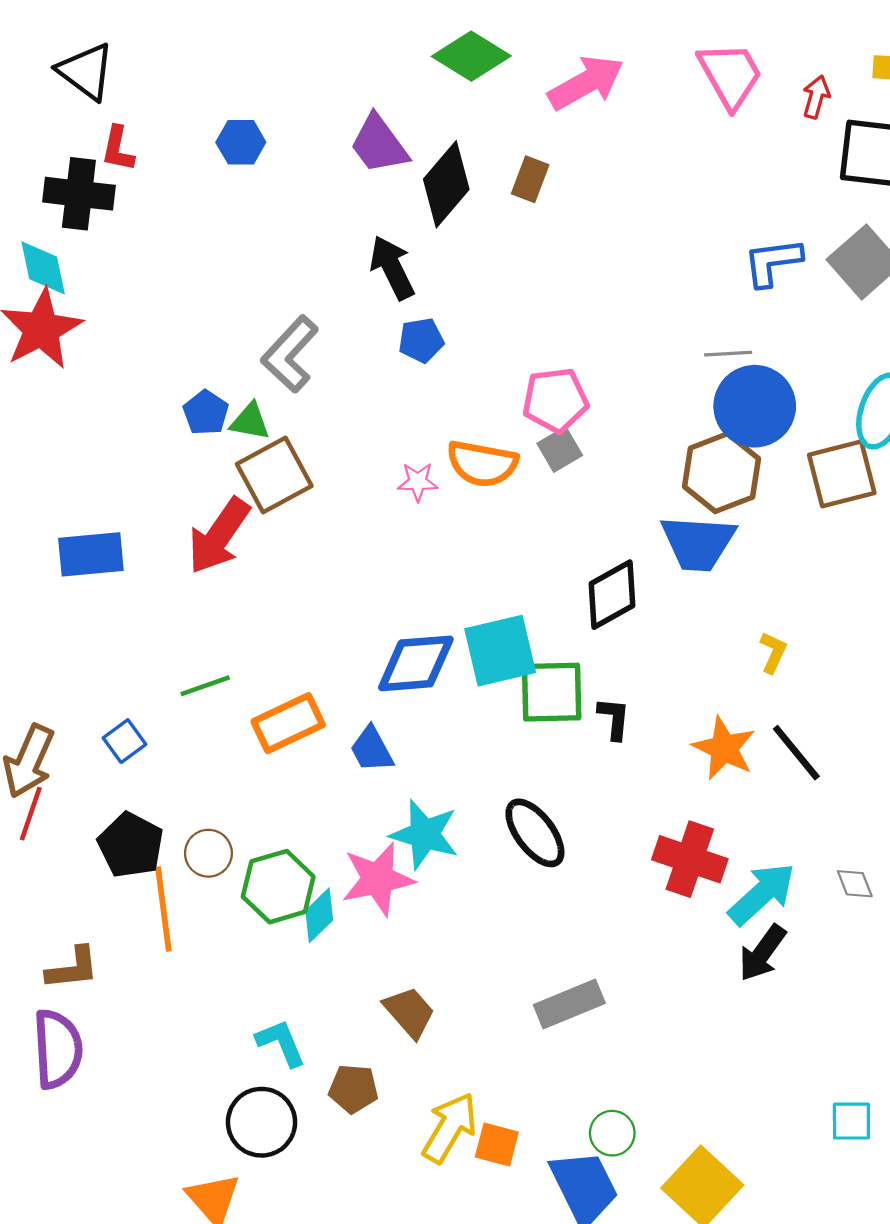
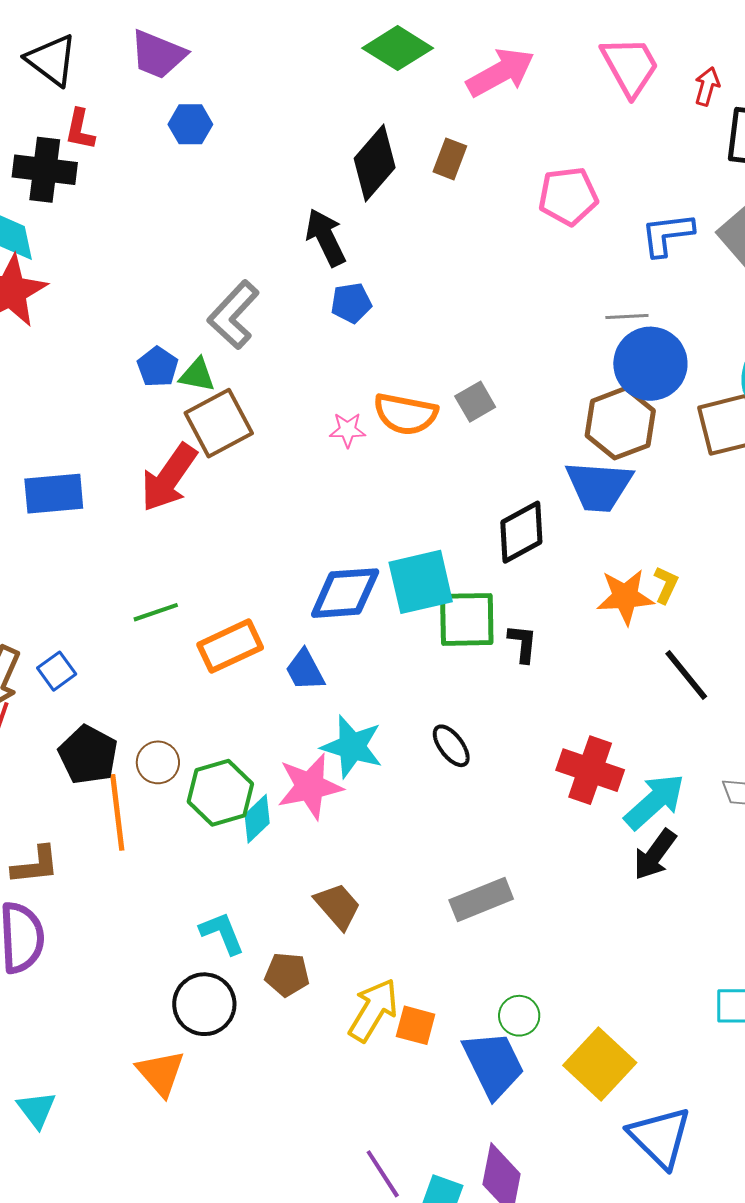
purple trapezoid: (379, 144) -> (158, 54), moved, turned -32
pink pentagon: (555, 400) -> (568, 196), moved
blue square: (125, 741) -> (57, 671), moved
orange star: (724, 748) -> (625, 597), moved, turned -30
black ellipse: (535, 833) -> (451, 746), size x0.7

